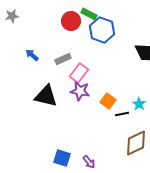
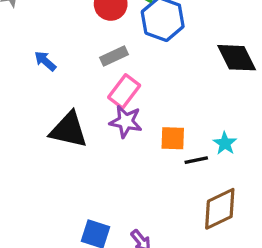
gray rectangle: (63, 59) -> (114, 56), moved
orange square: (108, 101) -> (173, 138), turned -35

